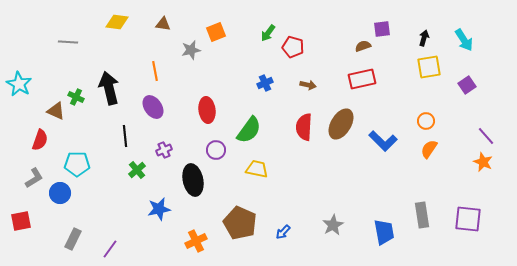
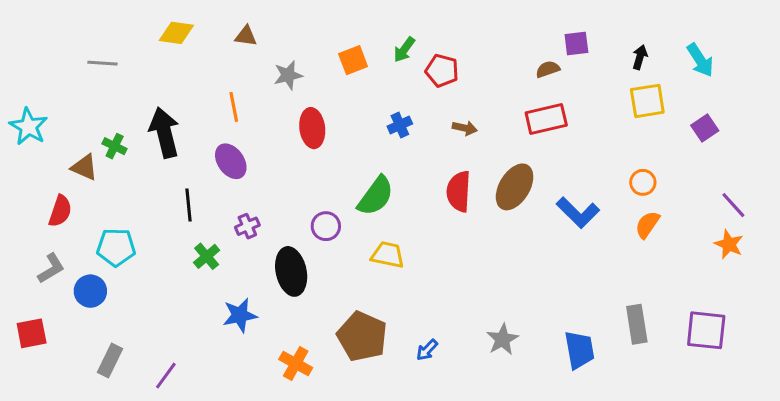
orange square: (216, 32) -> (353, 60), moved
red ellipse: (207, 110) -> (312, 128), moved
orange cross: (196, 241) -> (296, 364), turned -35

